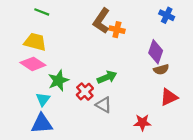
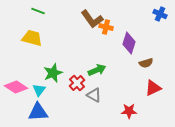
blue cross: (167, 15) -> (160, 14), moved
brown L-shape: (101, 21) -> (92, 19), turned -70
purple diamond: (156, 52) -> (129, 43), moved
pink diamond: (33, 64) -> (16, 87), moved

